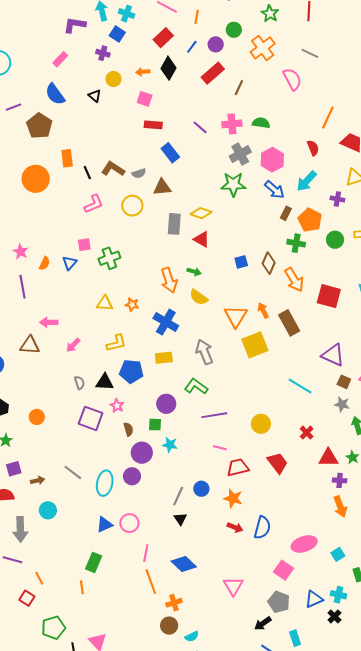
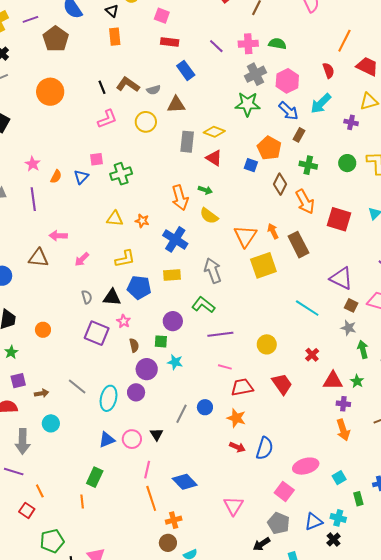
orange rectangle: (67, 158) -> (115, 37), moved
orange pentagon: (310, 220) -> (269, 148), moved
blue square: (241, 262) -> (251, 165), moved, turned 32
black triangle: (180, 519) -> (157, 434), moved

